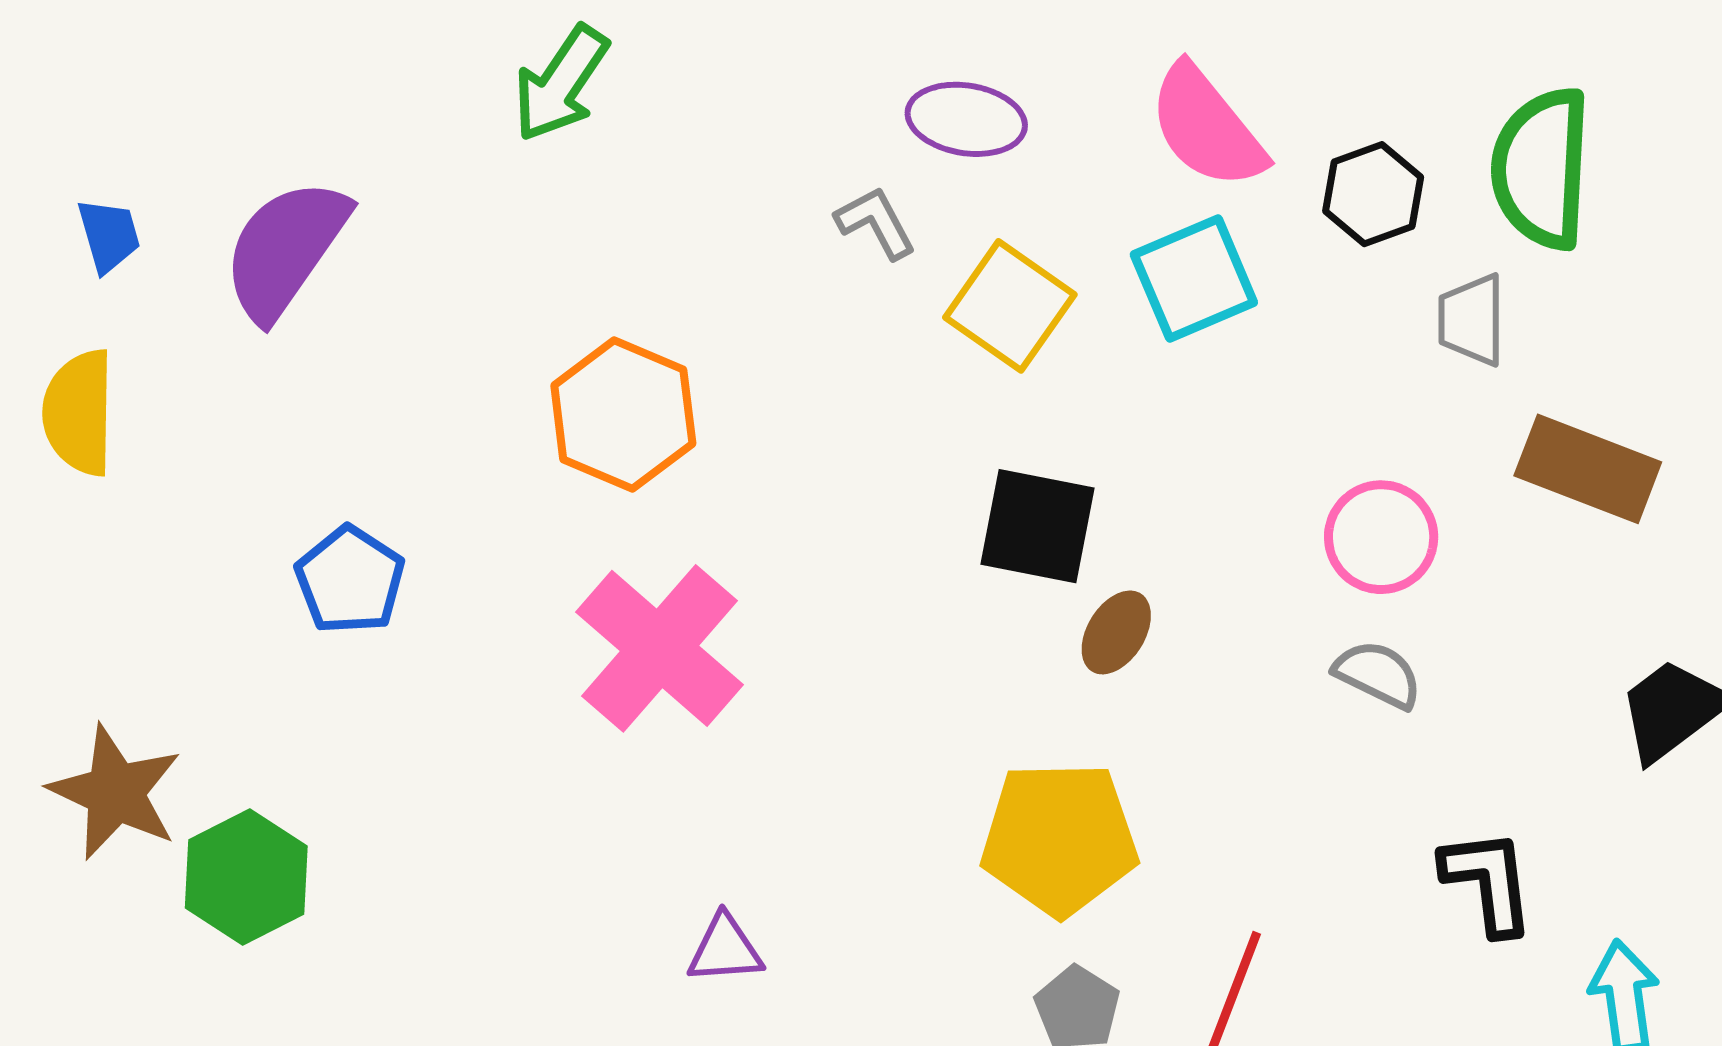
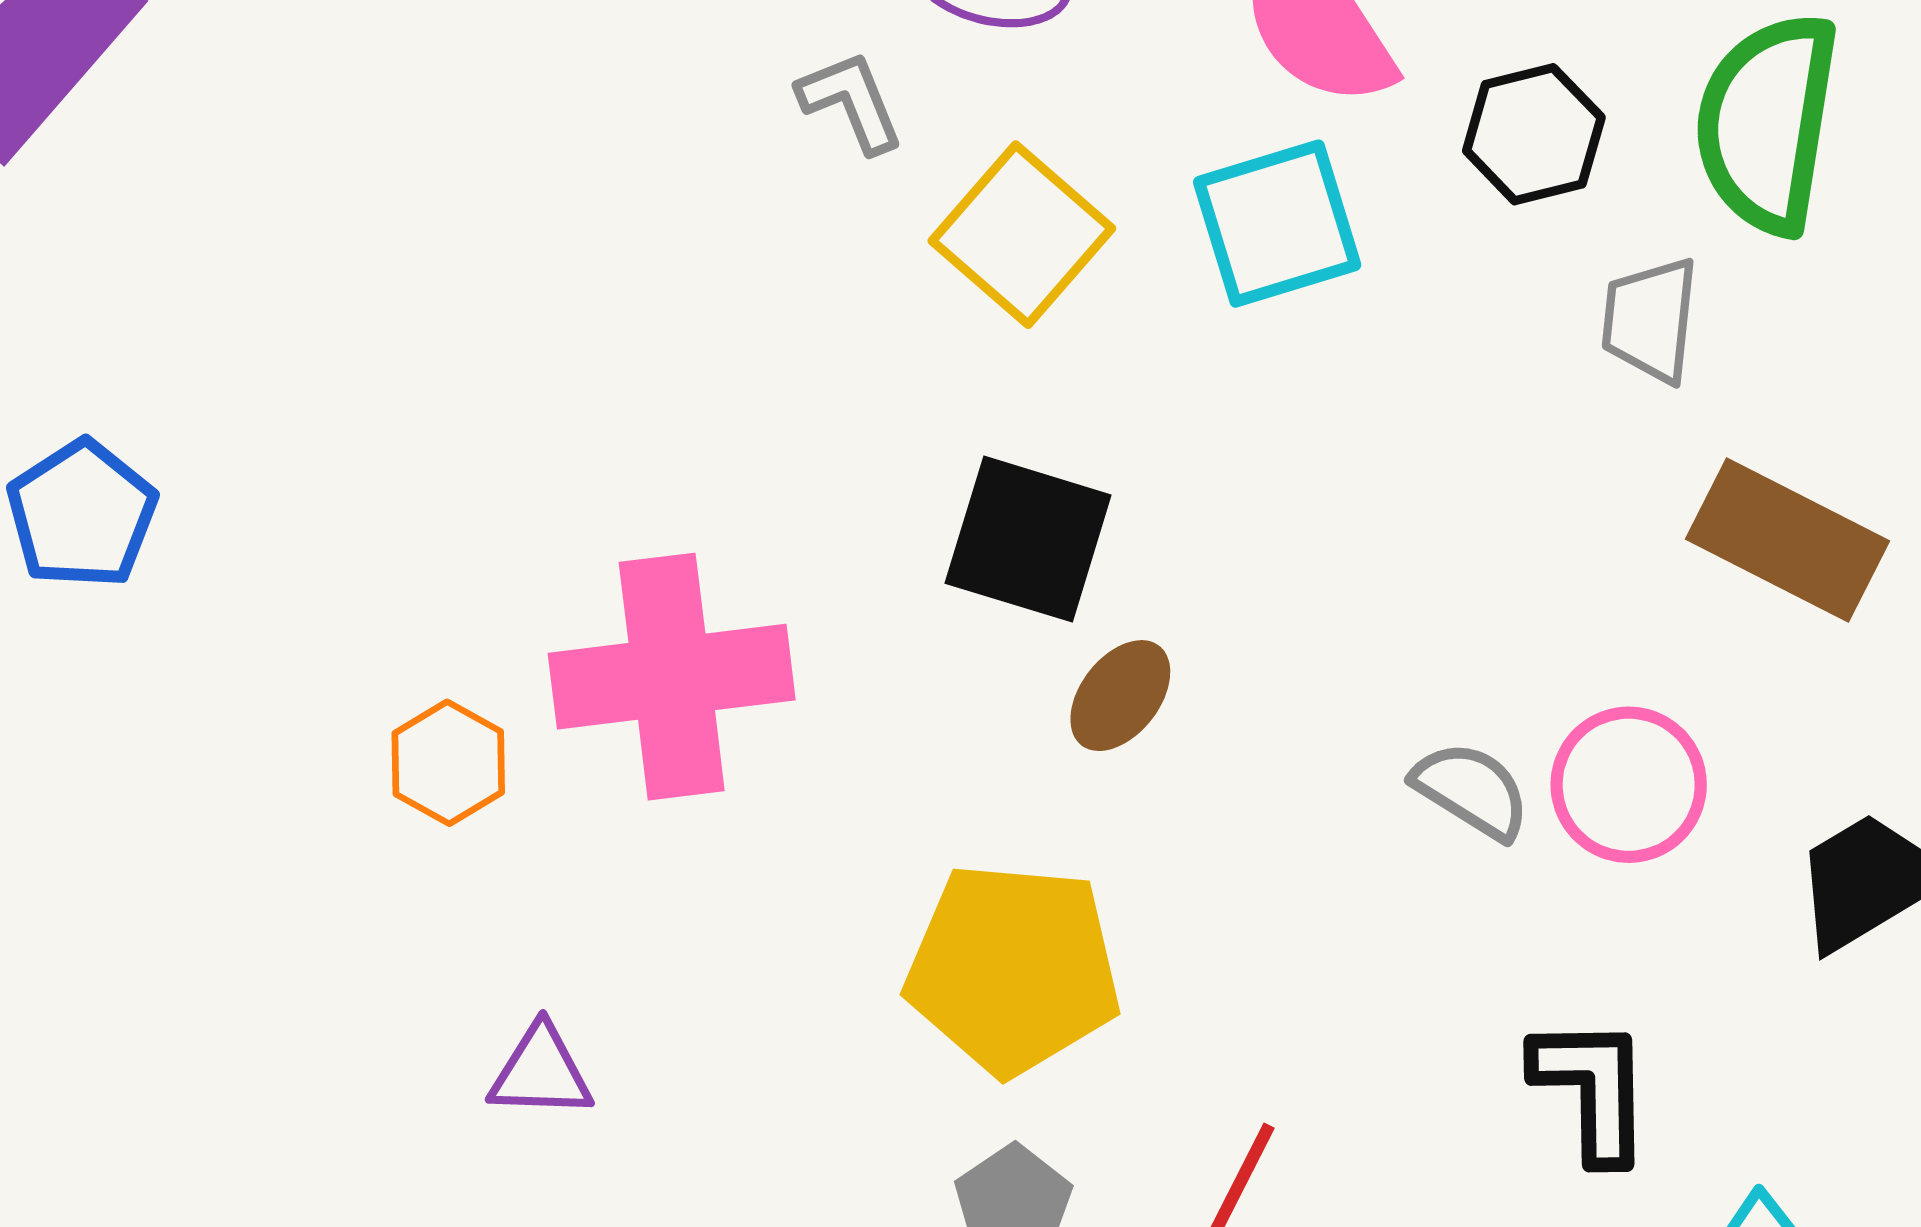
orange hexagon: (623, 414) -> (448, 763), moved, size x0.6
pink circle: (1381, 537) -> (1629, 785), moved
pink cross: (660, 648) -> (672, 677), moved, turned 36

